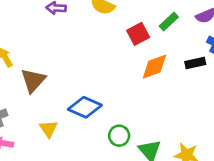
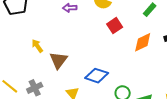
red square: (138, 34) -> (115, 26), moved

